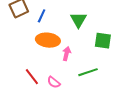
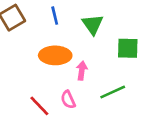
blue line: (42, 16) -> (55, 16), moved, turned -32
pink semicircle: (54, 82) -> (68, 100), moved, turned 32

